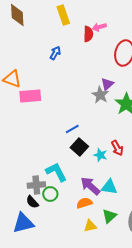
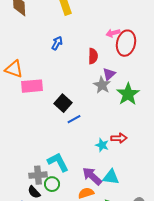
pink arrow: (99, 27) -> (113, 33), moved
red semicircle: (88, 34) -> (93, 56), moved
black square: (79, 147) -> (63, 103), moved
red arrow: (117, 148) -> (119, 138), turned -63

